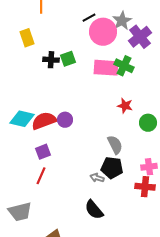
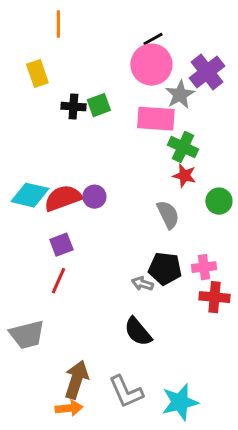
black line: (89, 18) -> (153, 39), moved
gray star: (122, 21) -> (180, 95), moved
green cross: (124, 66) -> (183, 147), moved
gray semicircle: (115, 145) -> (168, 215), moved
pink cross: (149, 167) -> (204, 267), moved

